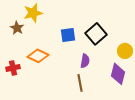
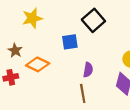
brown star: (17, 28) -> (15, 50), moved
black square: (96, 34) -> (93, 20), moved

